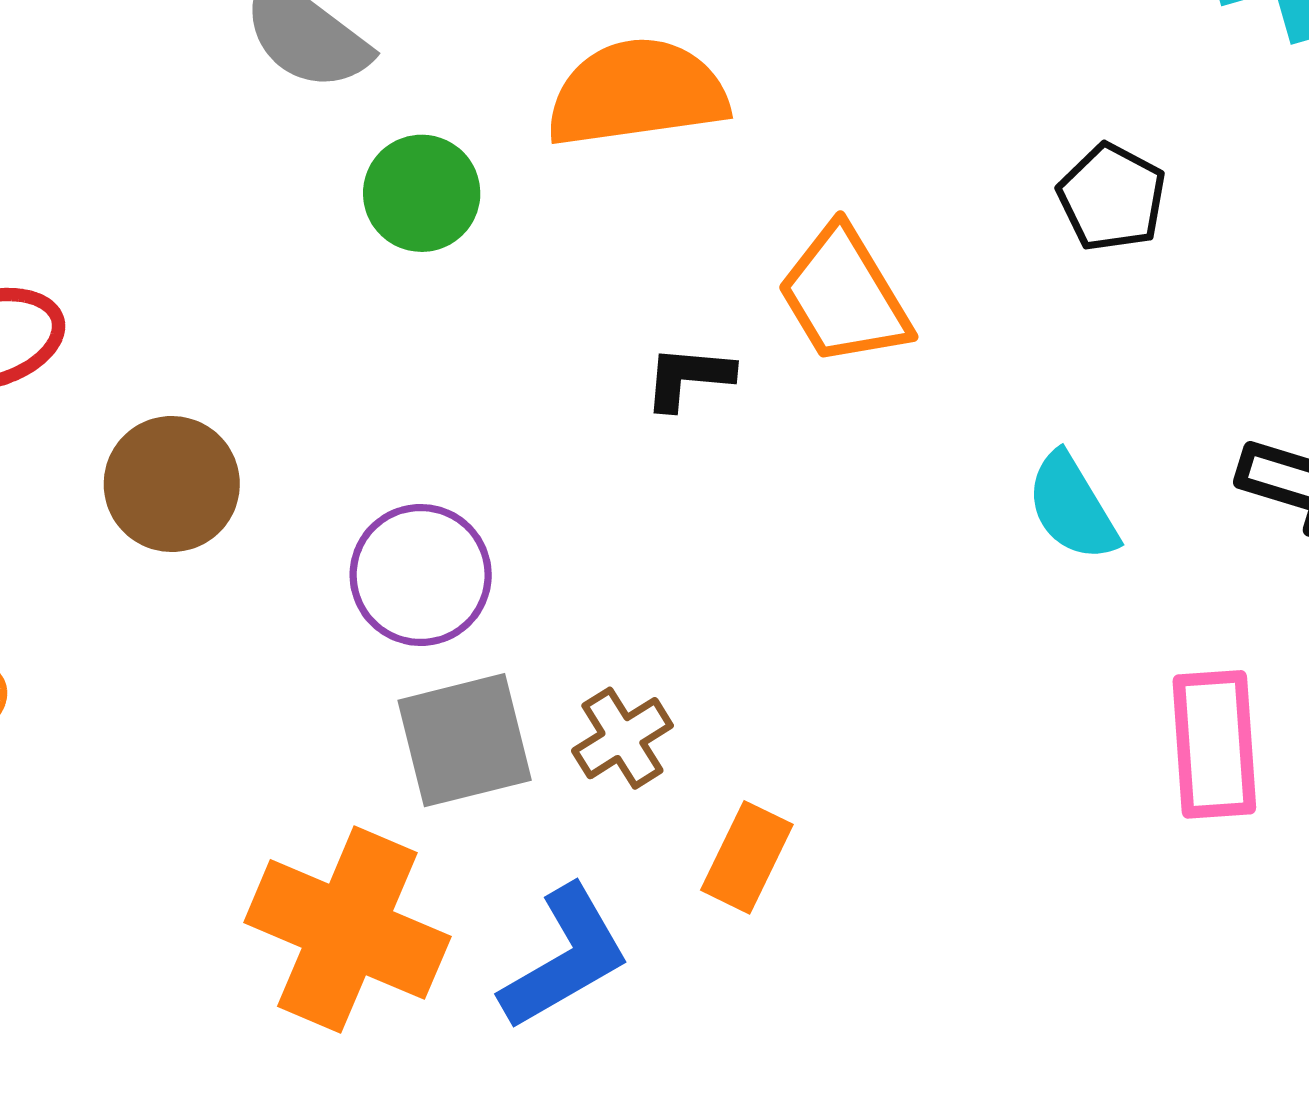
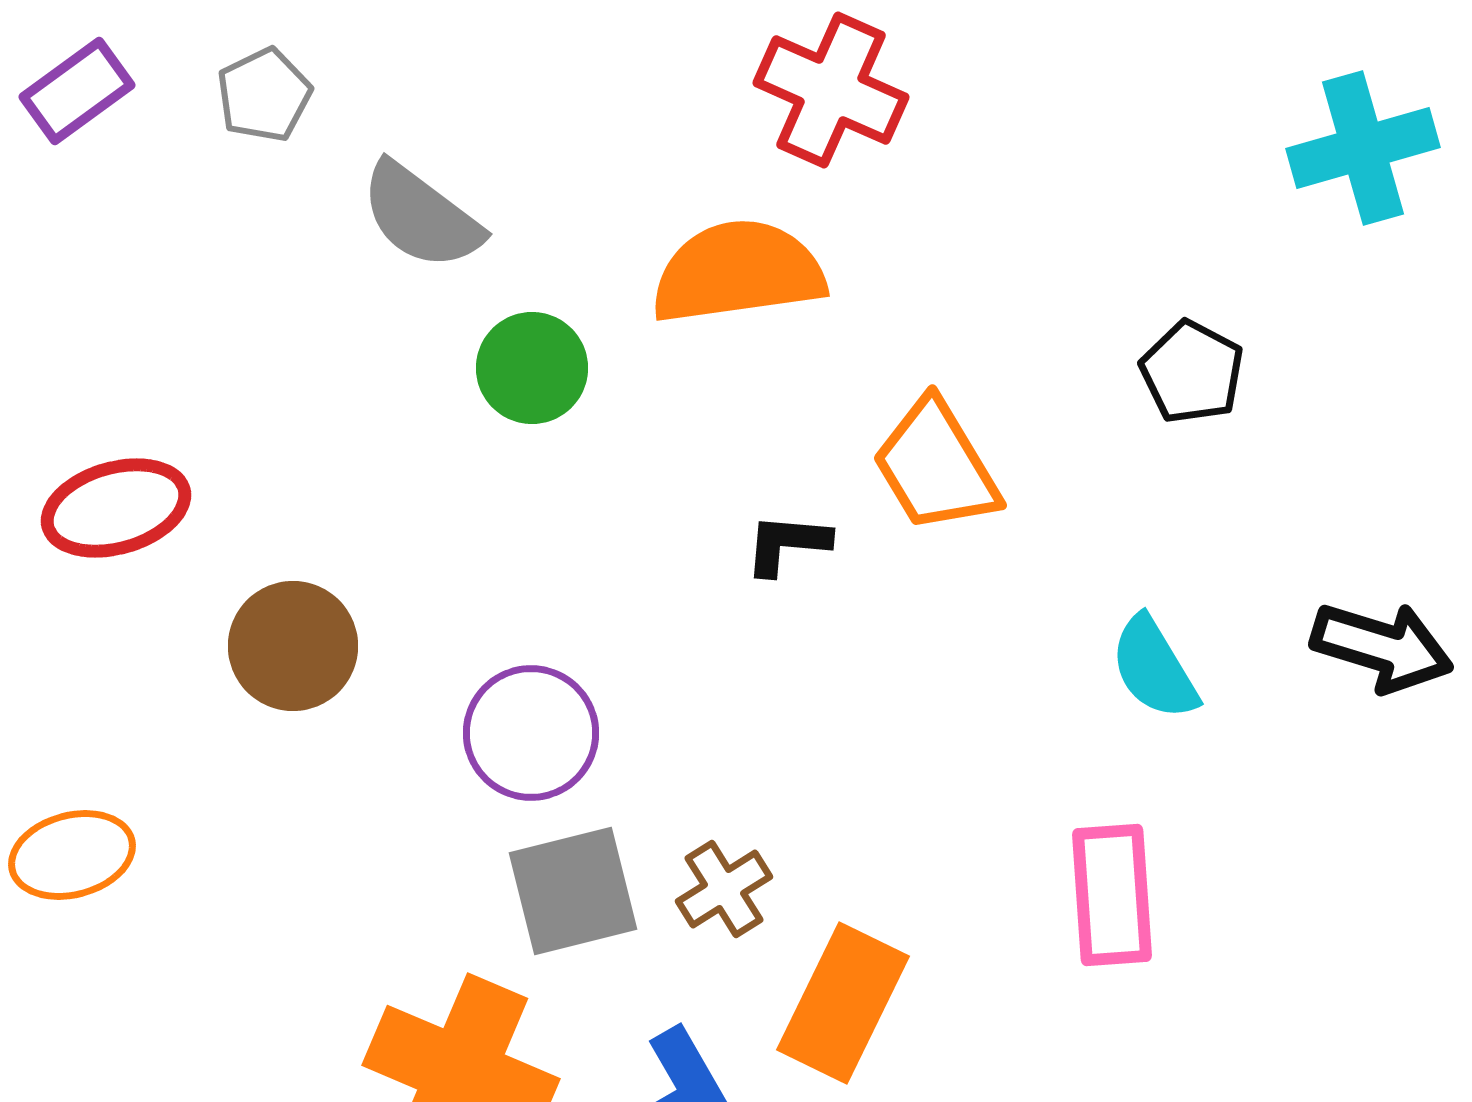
pink rectangle: (1214, 744) -> (1112, 895), moved
orange rectangle: (747, 857) -> (843, 1003), size x1.5

